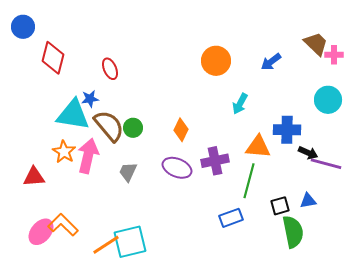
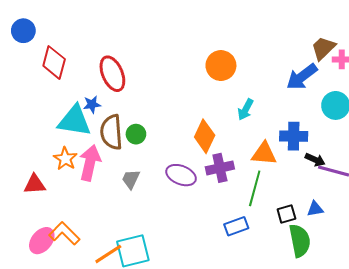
brown trapezoid: (316, 44) -> (323, 48), turned -88
blue arrow: (271, 62) -> (302, 77), moved, size x1.5
red ellipse: (110, 69) -> (112, 74), size x1.6
brown semicircle: (109, 126) -> (111, 132), turned -144
orange diamond: (181, 130) -> (205, 136), moved, size x1.4

